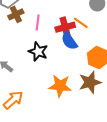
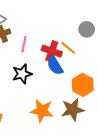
red cross: (65, 27) -> (52, 51), turned 30
black star: (38, 52) -> (22, 74), turned 30

